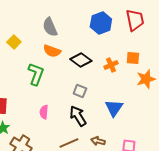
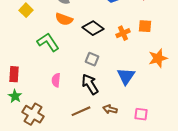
green L-shape: (36, 74) -> (48, 42), turned -55
orange star: (146, 79) -> (158, 58), moved

